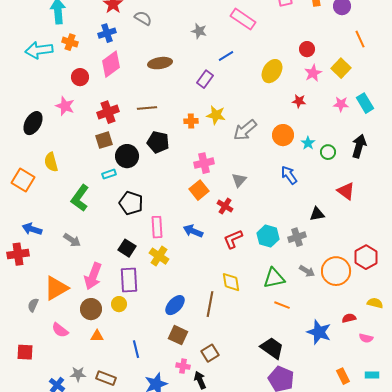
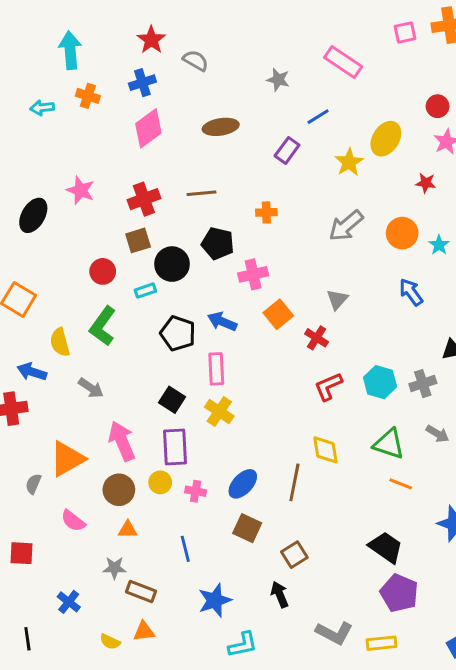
cyan arrow: (39, 50) -> (42, 108), size x0.6
red circle: (80, 77) -> (103, 271), moved
yellow star: (216, 115) -> (349, 162), moved, turned 30
yellow semicircle: (51, 162) -> (60, 342), moved
pink cross: (204, 163) -> (253, 274), moved
blue arrow: (193, 231) -> (222, 322), moved
pink arrow: (93, 276) -> (122, 441), turned 136
green triangle: (274, 278) -> (389, 444), turned 30
pink cross: (183, 366) -> (196, 491), moved
gray star: (78, 374) -> (114, 568), moved

